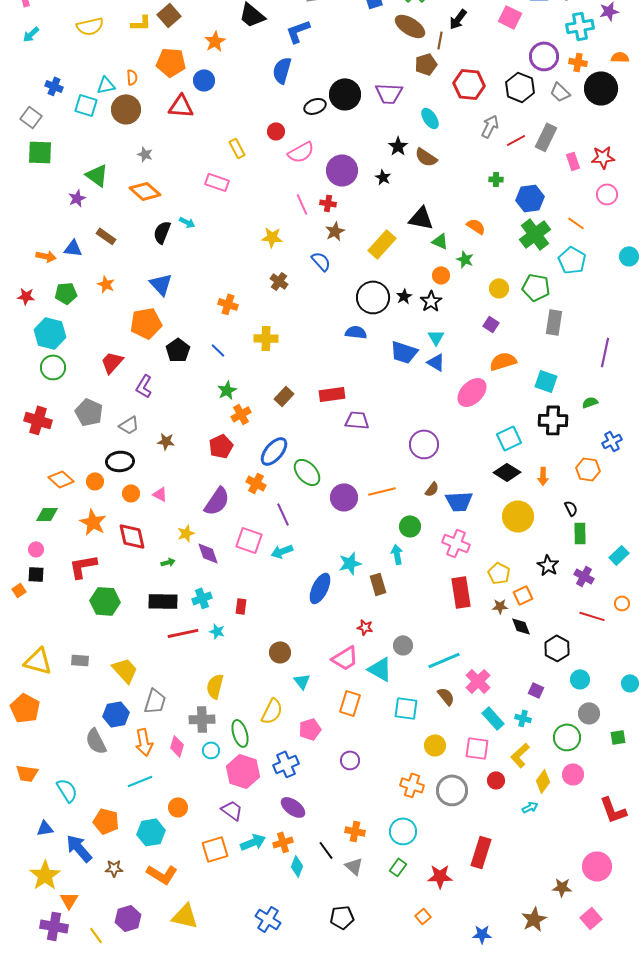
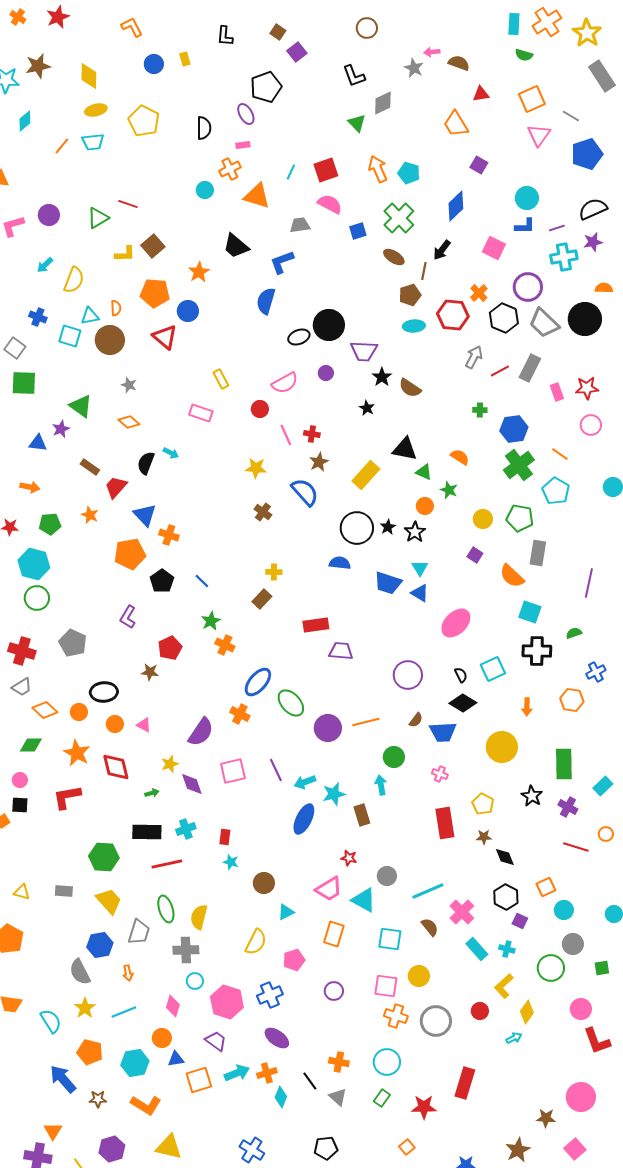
yellow semicircle: (90, 26) -> (74, 280), moved, turned -56
brown ellipse: (410, 26) -> (394, 257), size x0.7
cyan arrow: (31, 34) -> (45, 265), moved
orange cross: (578, 62) -> (479, 293), moved, turned 36
gray trapezoid: (560, 92) -> (544, 323), size x1.5
purple trapezoid: (389, 93) -> (364, 351), moved
red triangle: (181, 106) -> (165, 337), turned 36
cyan ellipse: (430, 118) -> (414, 326), moved, turned -60
red circle: (276, 131) -> (260, 409), moved
purple circle: (342, 170) -> (326, 373), moved, size x0.5
orange diamond: (145, 191) -> (129, 422), size x0.7
blue triangle: (73, 248) -> (38, 443), moved
blue semicircle: (321, 261) -> (305, 492), size x1.4
orange cross: (228, 304) -> (169, 535), moved
yellow cross: (266, 338) -> (274, 572), moved, size x0.7
orange semicircle: (503, 361) -> (512, 576), moved, turned -120
red trapezoid: (112, 362) -> (116, 487), moved
brown rectangle: (284, 396) -> (262, 599), moved
orange cross: (241, 414) -> (225, 645), turned -36
gray trapezoid: (129, 425) -> (22, 687), moved
red pentagon: (221, 446) -> (170, 648), moved
black diamond: (507, 472) -> (463, 703), moved
black semicircle: (571, 508) -> (461, 675), moved
purple line: (283, 514) -> (276, 770), moved
green rectangle: (580, 533) -> (564, 764), size x1.4
pink square: (249, 540) -> (233, 771), turned -32
pink cross: (456, 543) -> (440, 774), size x0.6
cyan arrow: (282, 551) -> (305, 782), moved
orange square: (523, 595) -> (546, 887), moved
green hexagon: (105, 601) -> (104, 857), moved
cyan star: (217, 631) -> (231, 862), moved
black hexagon: (557, 648) -> (506, 897), moved
yellow triangle: (38, 661) -> (22, 892), size x0.6
cyan triangle: (302, 681) -> (286, 912), turned 42
green ellipse: (240, 733) -> (166, 909), moved
orange arrow: (144, 742) -> (128, 973), size x0.6
pink diamond: (177, 746) -> (173, 1006), moved
pink square: (477, 748) -> (386, 986), moved
pink circle: (573, 774) -> (581, 1009), moved
blue triangle: (45, 828) -> (176, 1059), moved
yellow star: (45, 875) -> (85, 1008), moved, size x0.7

